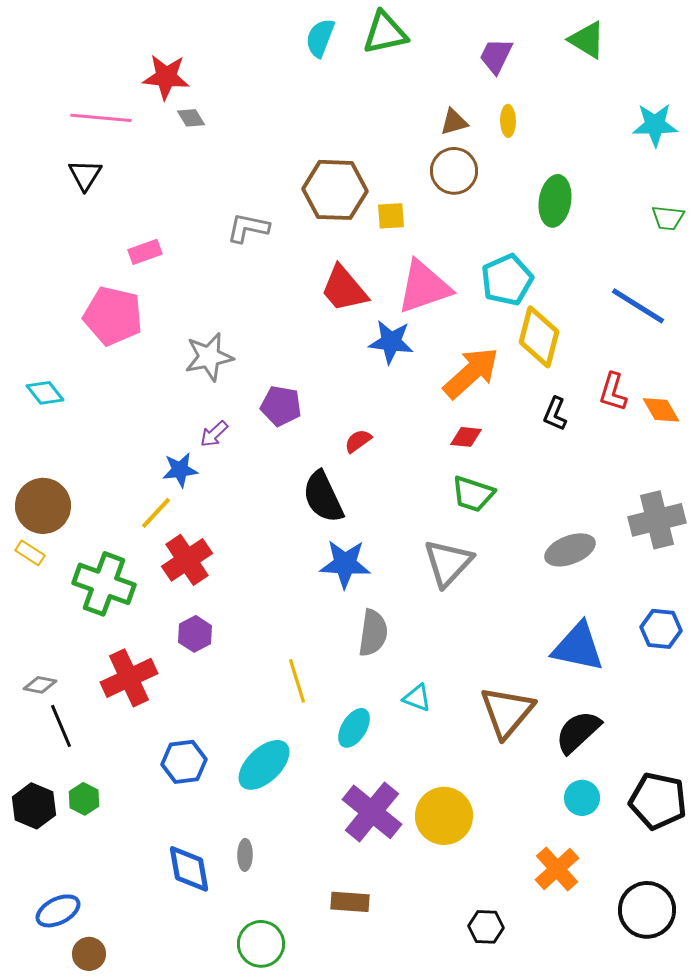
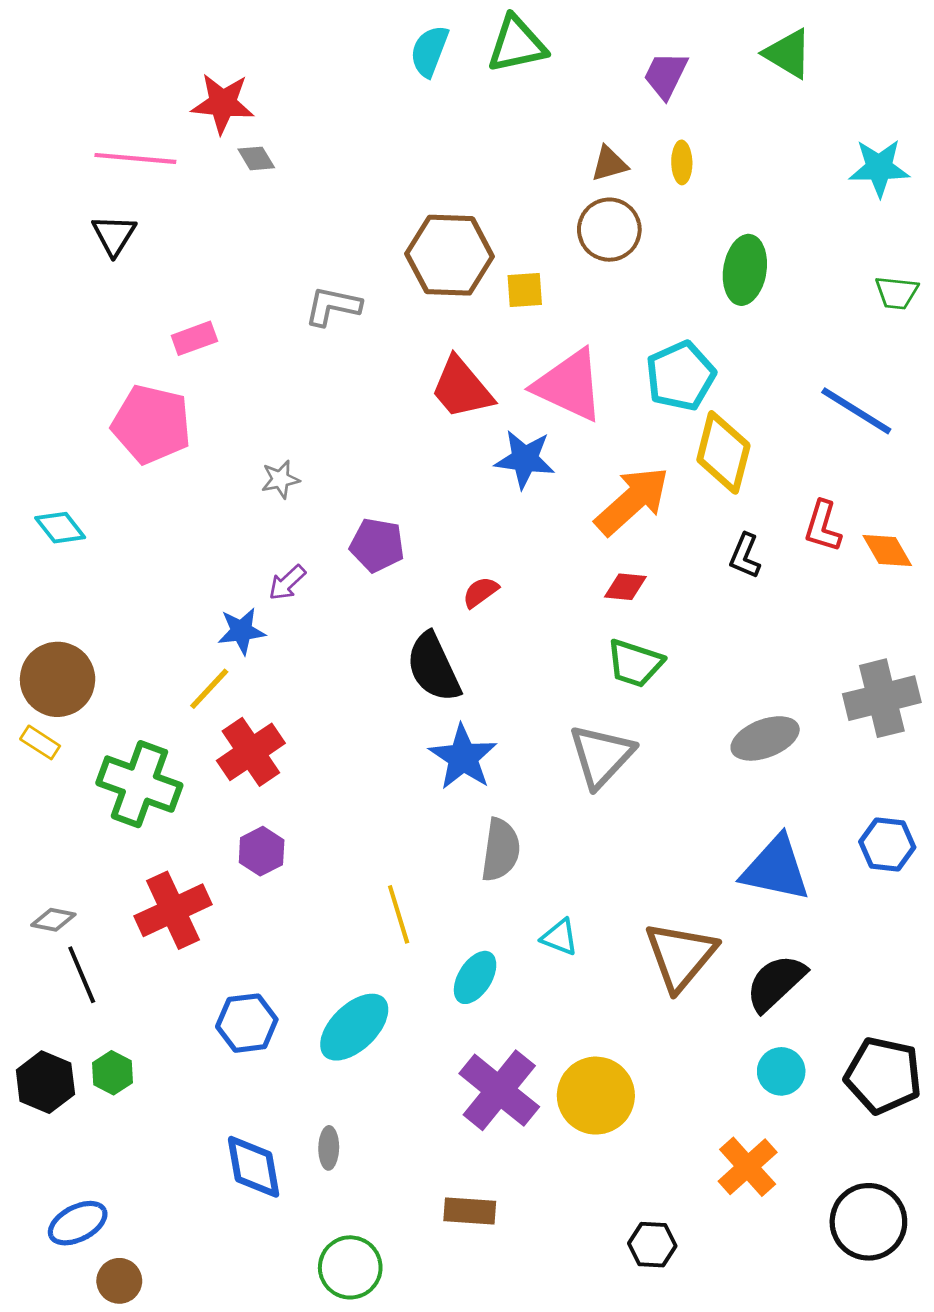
pink triangle: (424, 287) -> (569, 385), turned 44
gray star: (209, 357) -> (280, 479), size x0.6
blue star: (345, 564) -> (463, 757), turned 30

